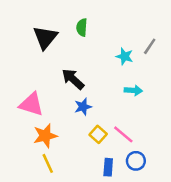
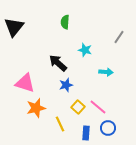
black triangle: (45, 37) -> (14, 27), moved
cyan star: (125, 56) -> (85, 50), moved
yellow line: (48, 163) -> (60, 124), moved

